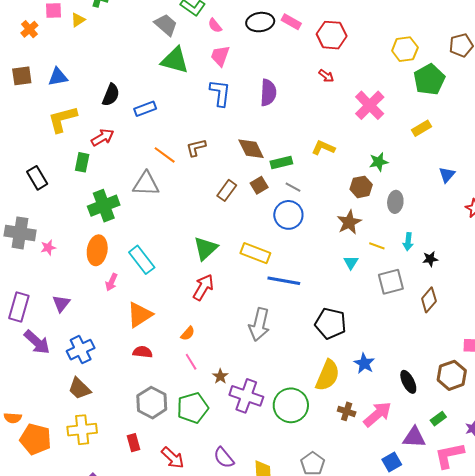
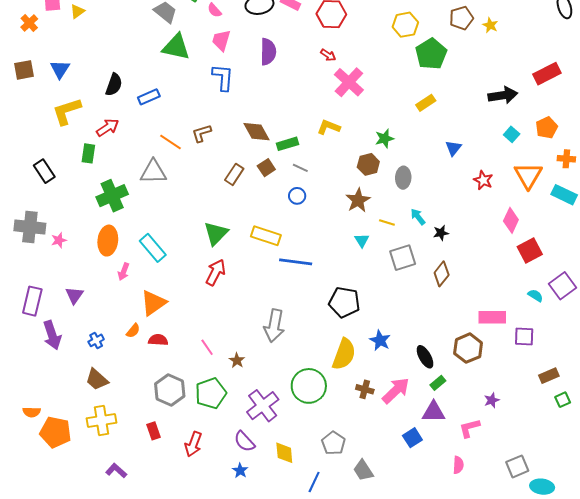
blue triangle: (58, 77) -> (60, 69), turned -45
purple semicircle: (268, 93) -> (268, 52), moved
pink cross: (370, 105) -> (349, 82), moved
blue circle: (288, 215) -> (297, 196), size x0.6
cyan arrow: (408, 242) -> (418, 217), turned 138
gray arrow: (259, 324) -> (274, 326), moved
orange semicircle: (188, 333) -> (133, 331), moved
purple arrow: (37, 342) -> (52, 335), turned 32
blue cross: (81, 350) -> (96, 340), size x0.6
purple cross: (246, 396) -> (263, 406), moved, turned 36
green rectangle: (438, 419) -> (438, 383), moved
pink L-shape: (449, 455) -> (469, 428), size x0.7
red arrow: (173, 458) -> (193, 444), turned 70

